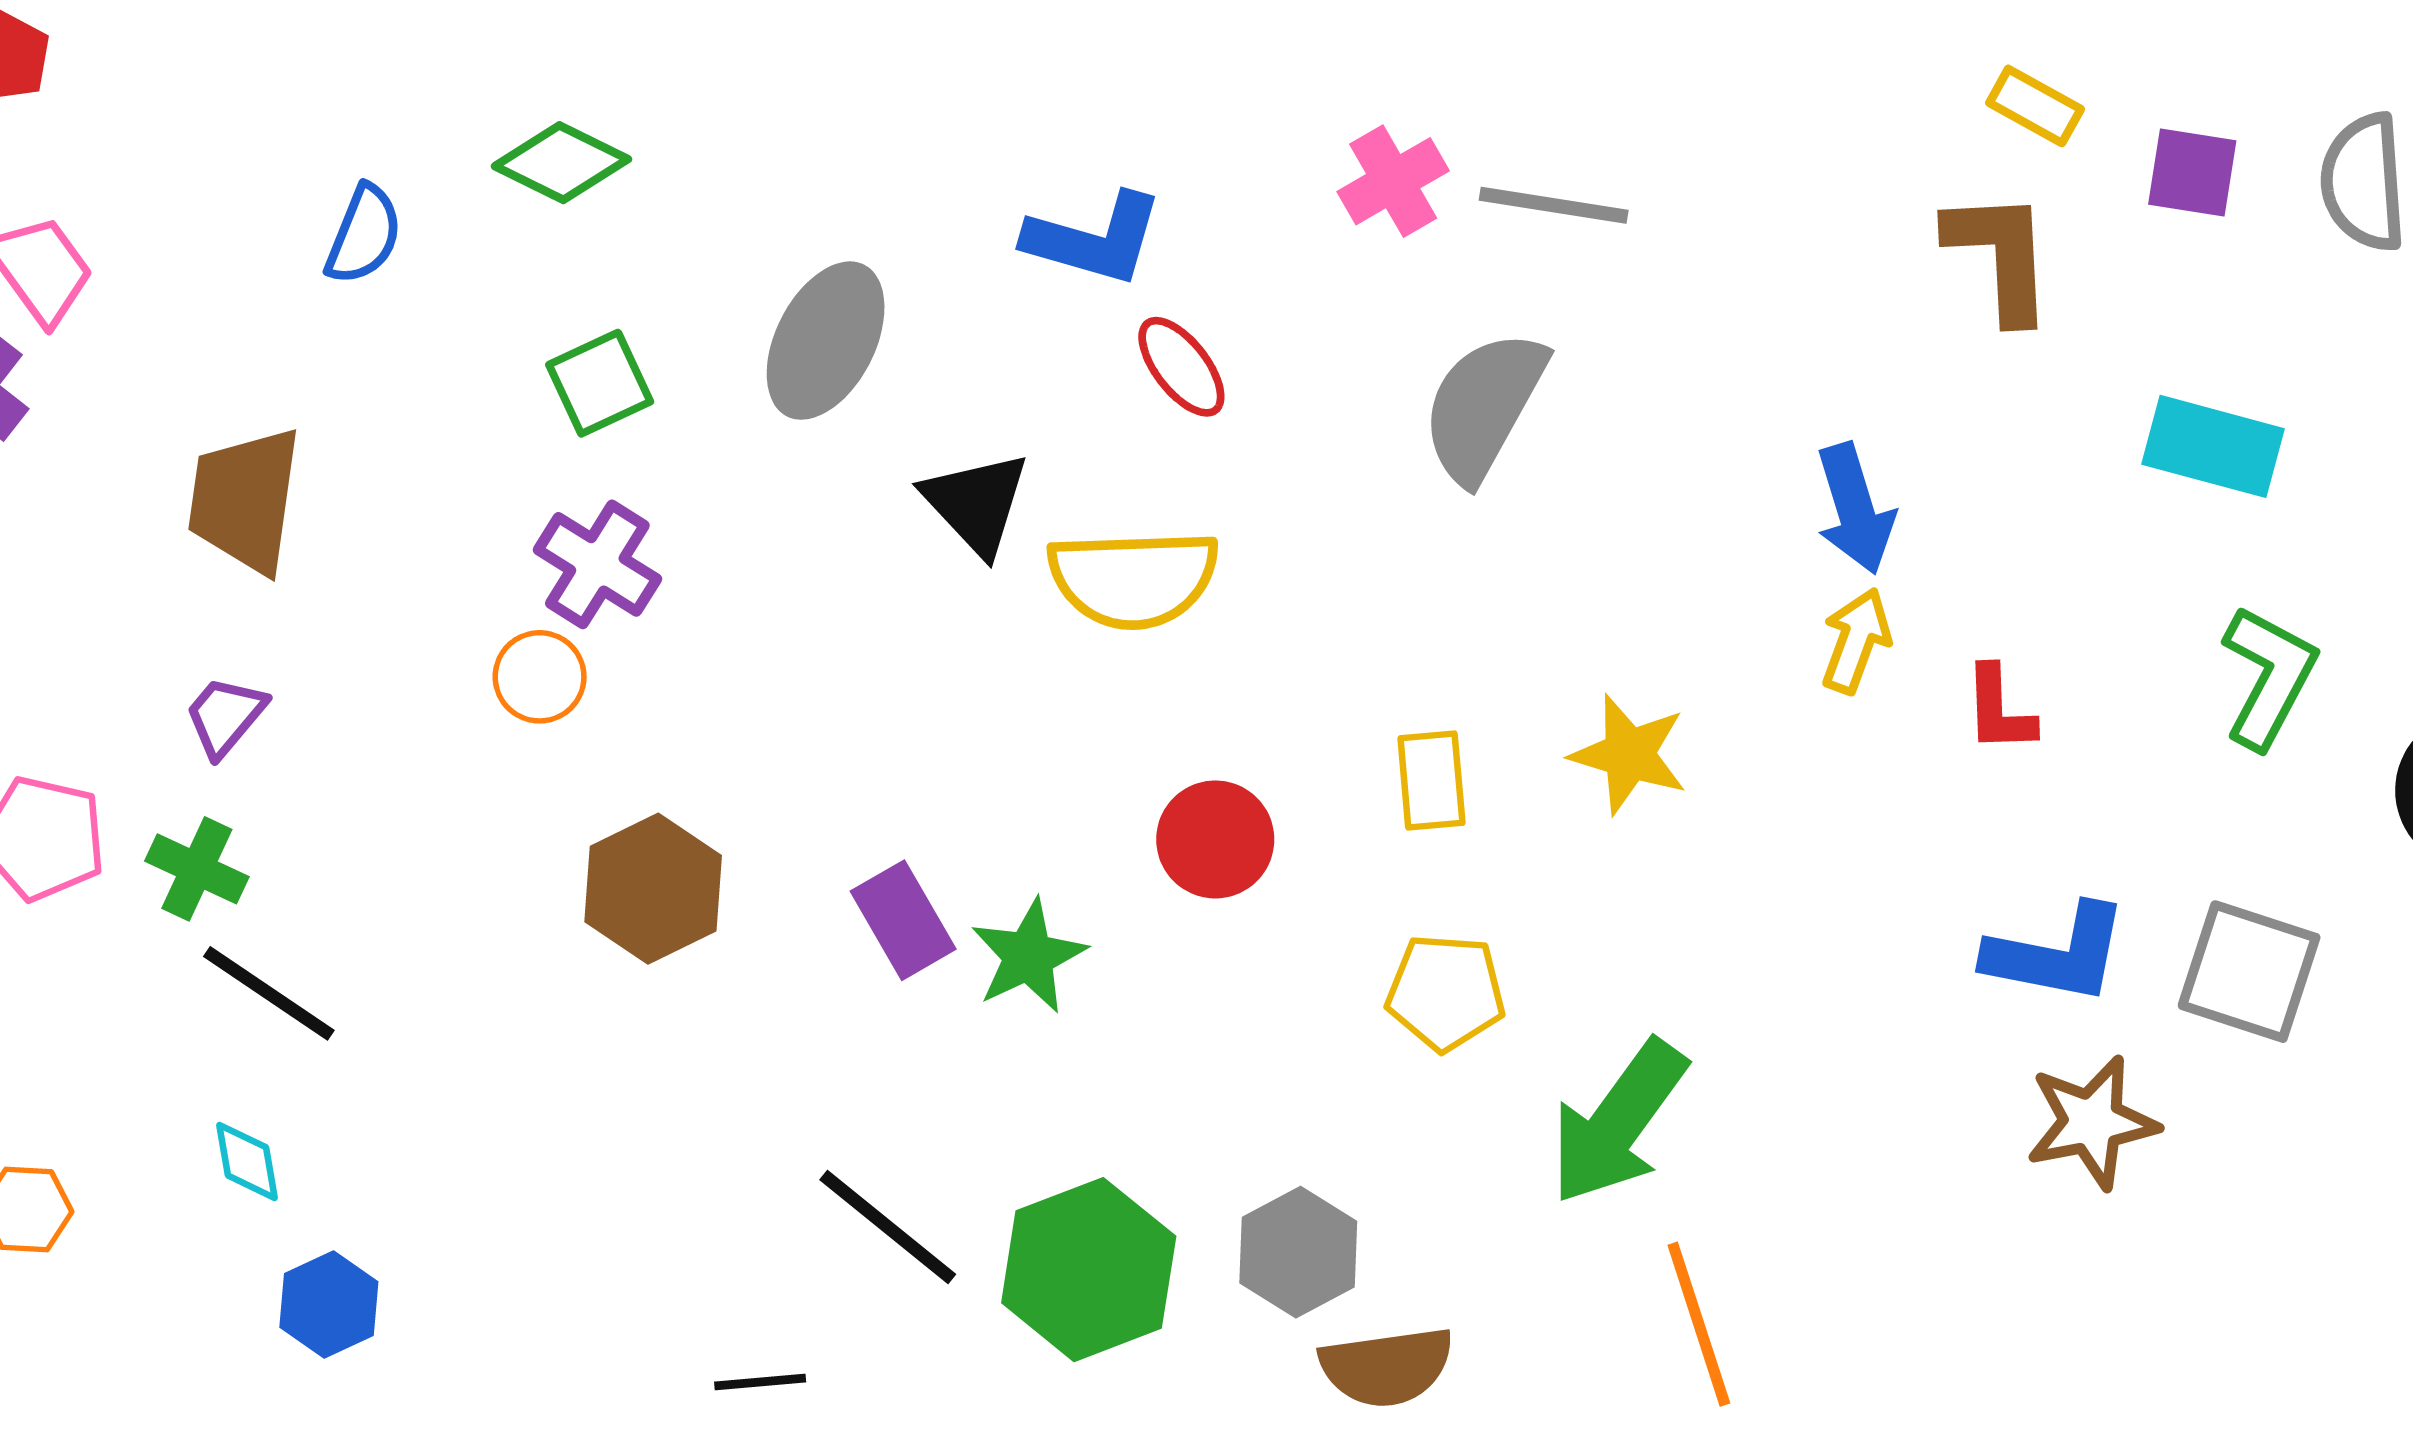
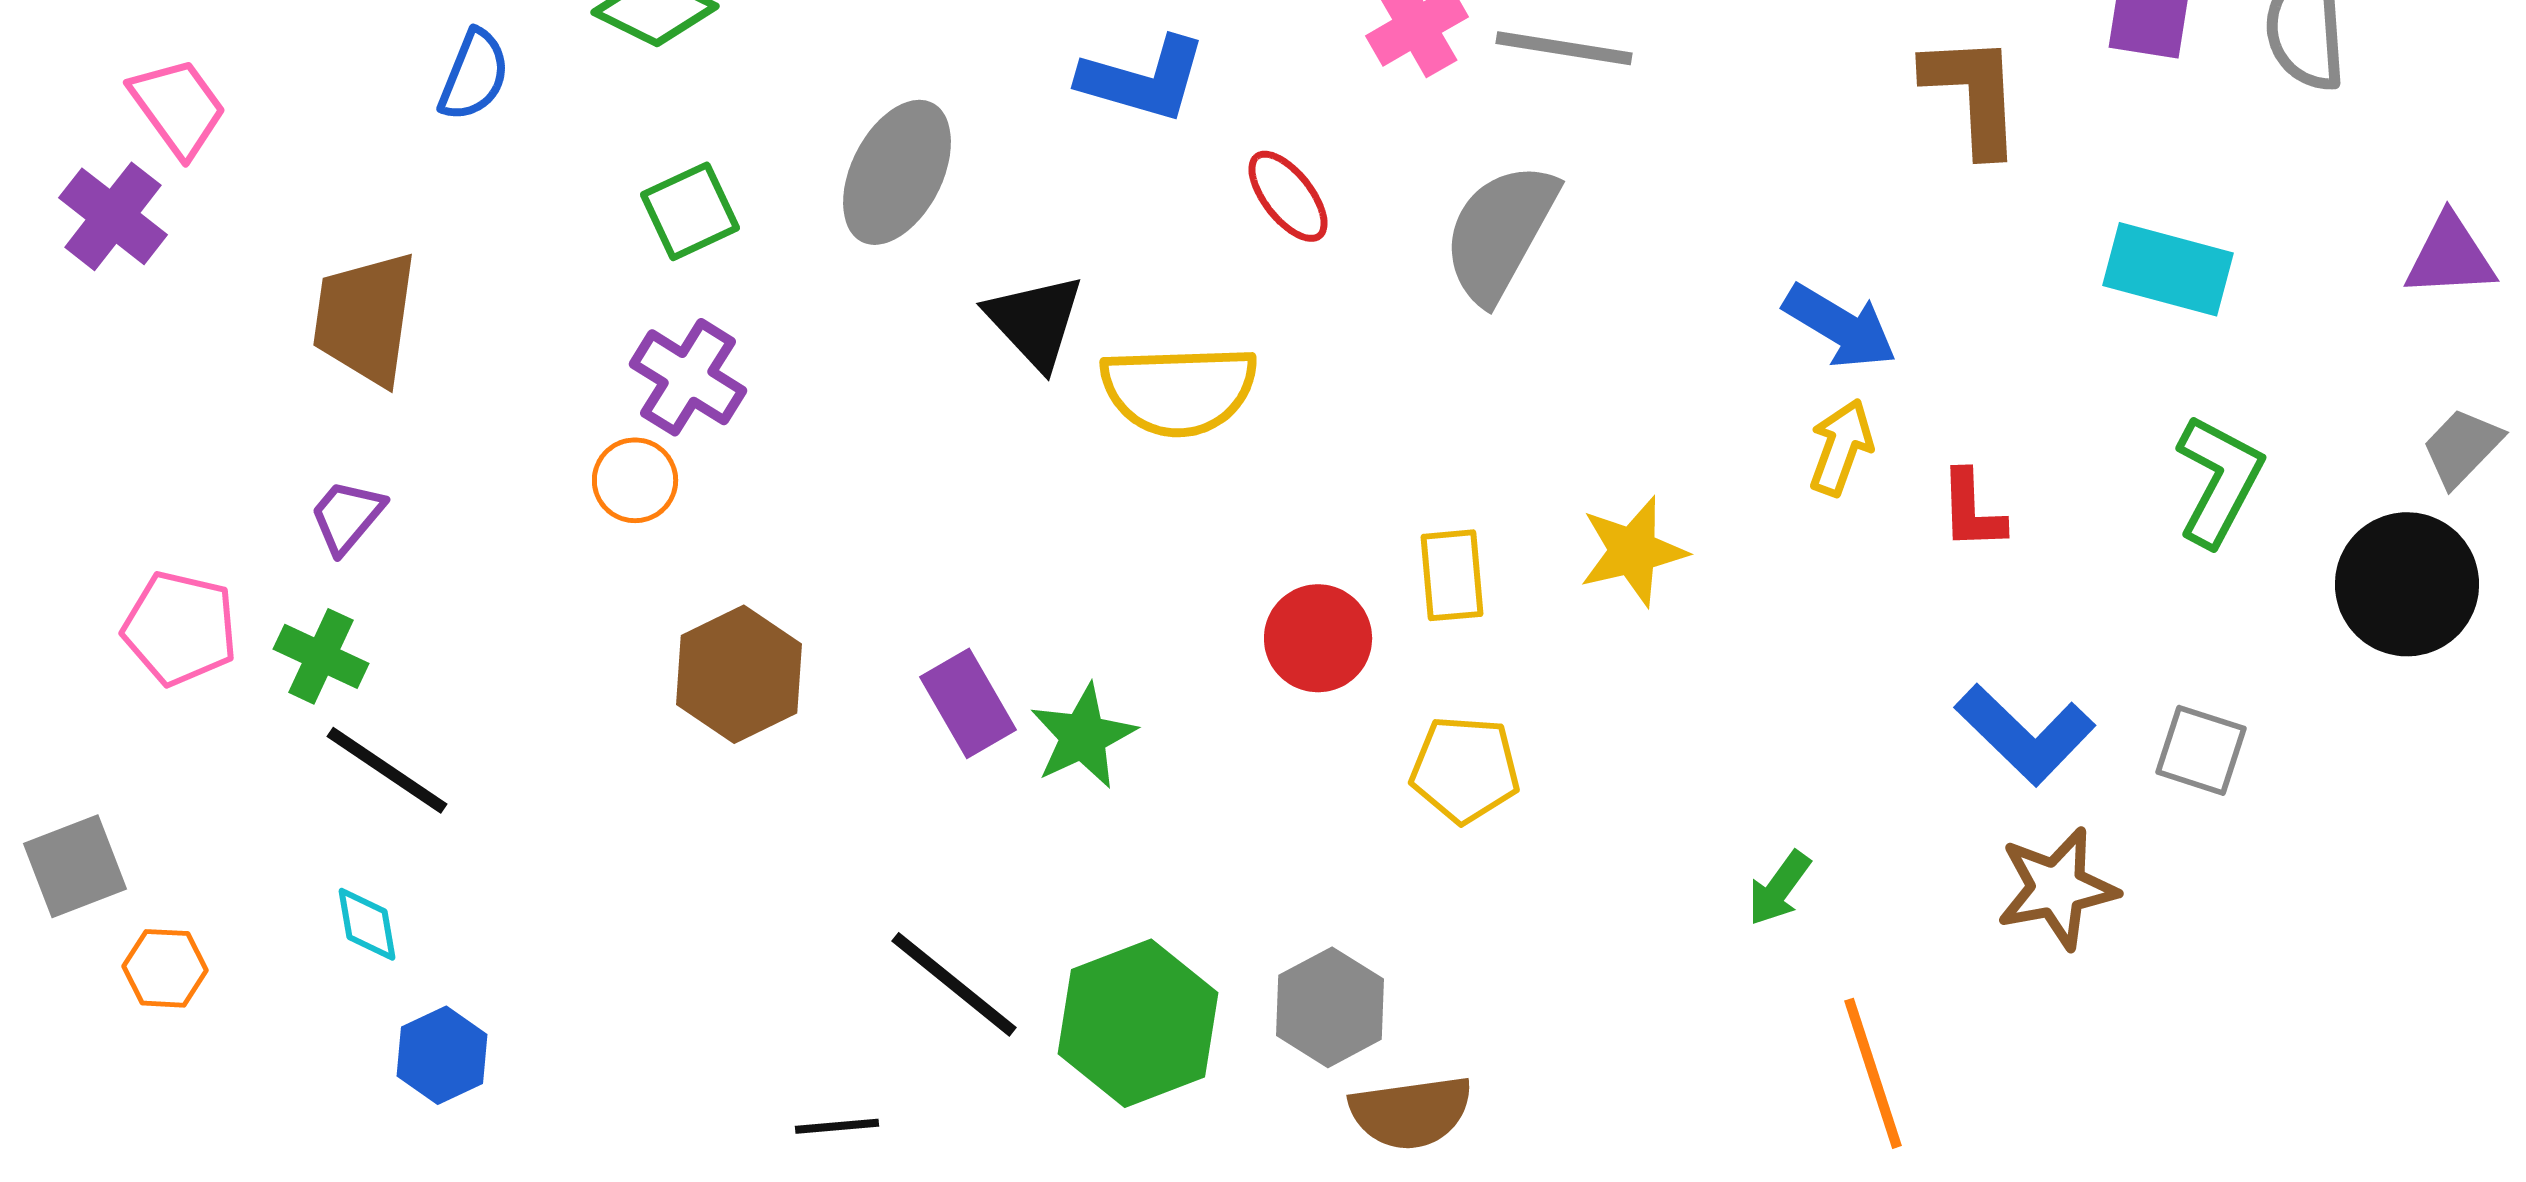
red ellipse: (1181, 367) -> (1288, 196), moved
blue arrow: (1855, 509) -> (1840, 326), turned -42
yellow star: (1629, 754) -> (1633, 551), turned -30
red circle: (1215, 839) -> (1318, 638), moved
blue L-shape: (2057, 954) -> (2025, 734), turned 33
gray square: (2249, 972) -> (2201, 750), size x0.7
green arrow: (1618, 1122) -> (1779, 888), moved, size x0.5
orange line: (1699, 1324) -> (1873, 1073), moved

